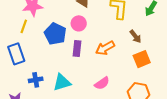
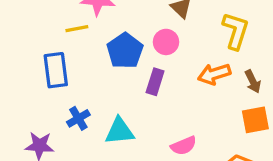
yellow line: (24, 26) -> (77, 29), turned 48
orange arrow: (105, 48) -> (214, 74), moved
blue cross: (36, 80) -> (78, 118), turned -32

